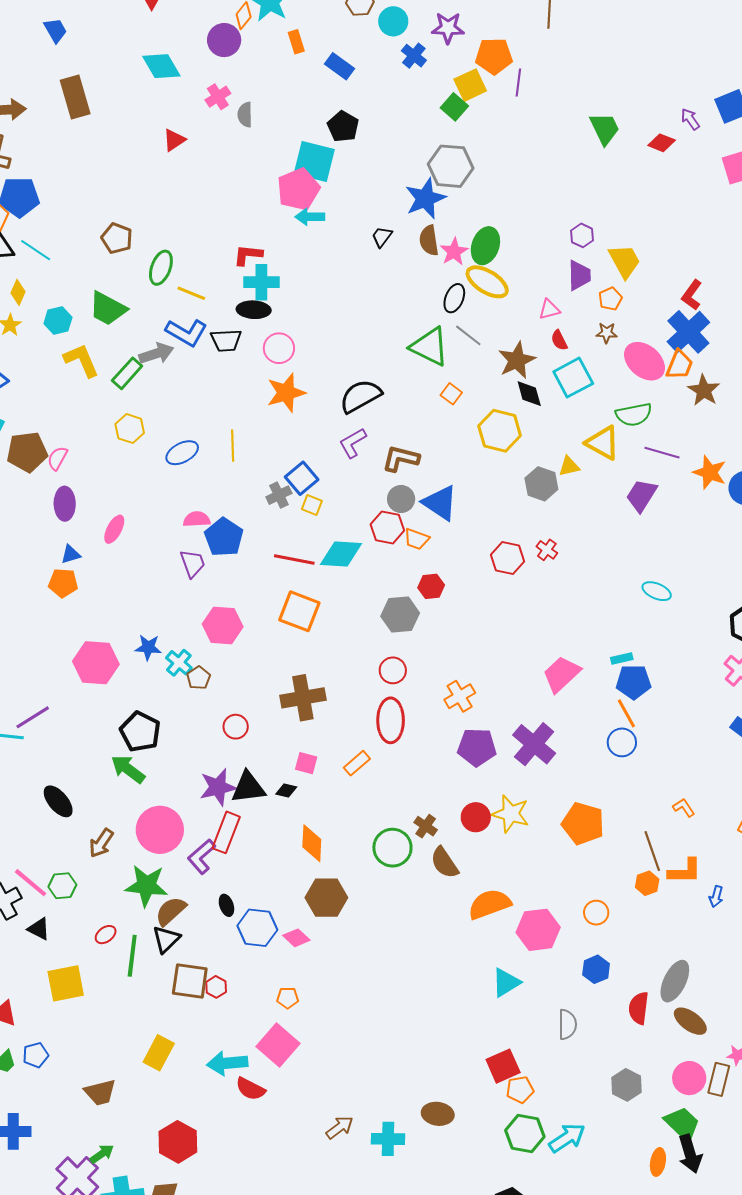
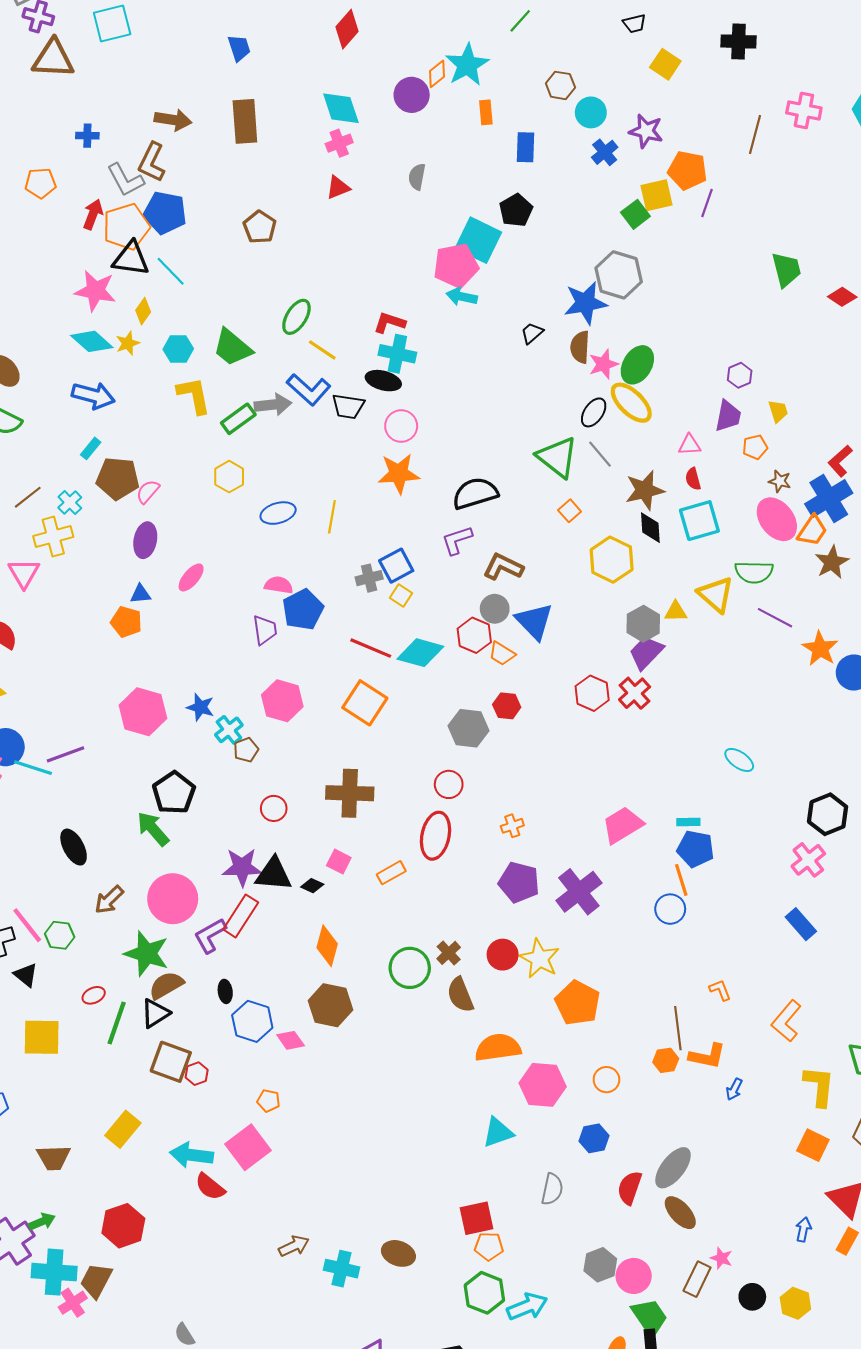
blue rectangle: (340, 66) -> (525, 147), turned 44
pink cross: (218, 97) -> (339, 143), moved
brown pentagon: (117, 238) -> (260, 227), moved
yellow trapezoid: (625, 261) -> (778, 411), size x0.6
brown star: (607, 333) -> (780, 481), moved
purple trapezoid: (641, 495) -> (646, 652), moved
red cross: (547, 550) -> (635, 693), size x1.4
orange cross: (460, 696) -> (512, 826), size x0.7
orange pentagon: (583, 824) -> (577, 1003), moved
pink circle: (689, 1078) -> (634, 1276), moved

